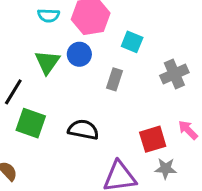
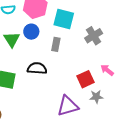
cyan square: (132, 42) -> (64, 19), size x1.5
black semicircle: (83, 130) -> (37, 68), moved

